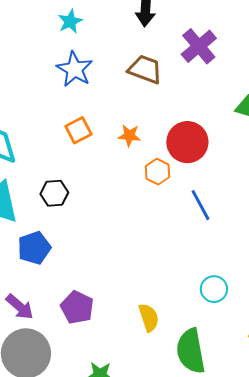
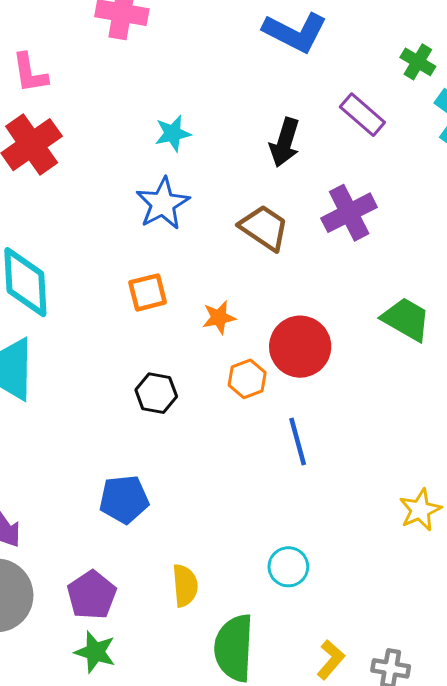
orange star: (129, 136) -> (219, 317), turned -30
black hexagon: (54, 193) -> (156, 393), moved
blue pentagon: (34, 248) -> (124, 499), moved
purple pentagon: (77, 307) -> (92, 595), moved

